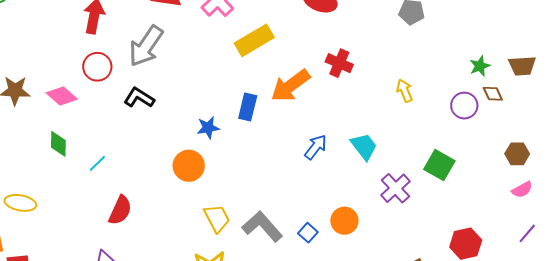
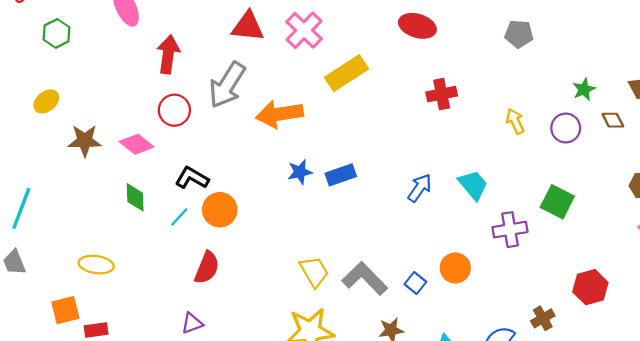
red cross: (339, 63) -> (442, 94), turned -32
green star: (480, 66) -> (584, 89), moved
orange arrow: (290, 86) -> (279, 114), moved, turned 30
black L-shape: (139, 98) -> (192, 178), moved
purple circle: (464, 106) -> (566, 128), moved
blue rectangle: (248, 107) -> (341, 175), moved, turned 60
orange circle: (189, 166) -> (220, 210), moved
purple cross: (395, 188) -> (510, 230), turned 36

